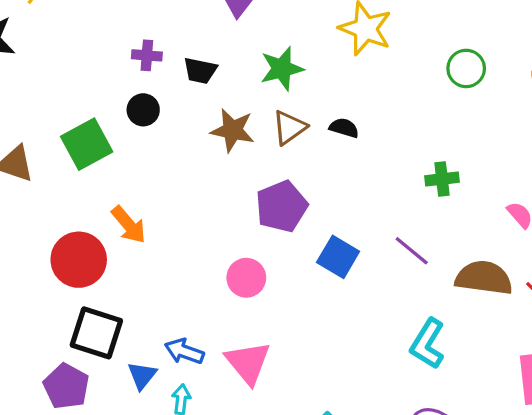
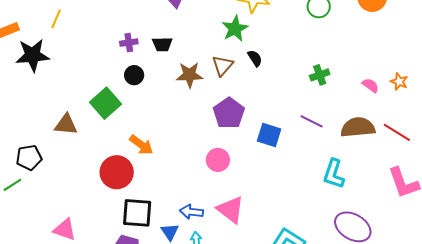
green star: (282, 69) -> (235, 29), moved
black semicircle: (344, 128) -> (255, 58), turned 54

